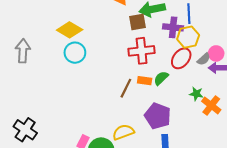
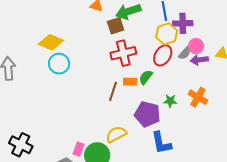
purple cross: (173, 27) -> (183, 23), moved
green star: (196, 94) -> (170, 101), moved

